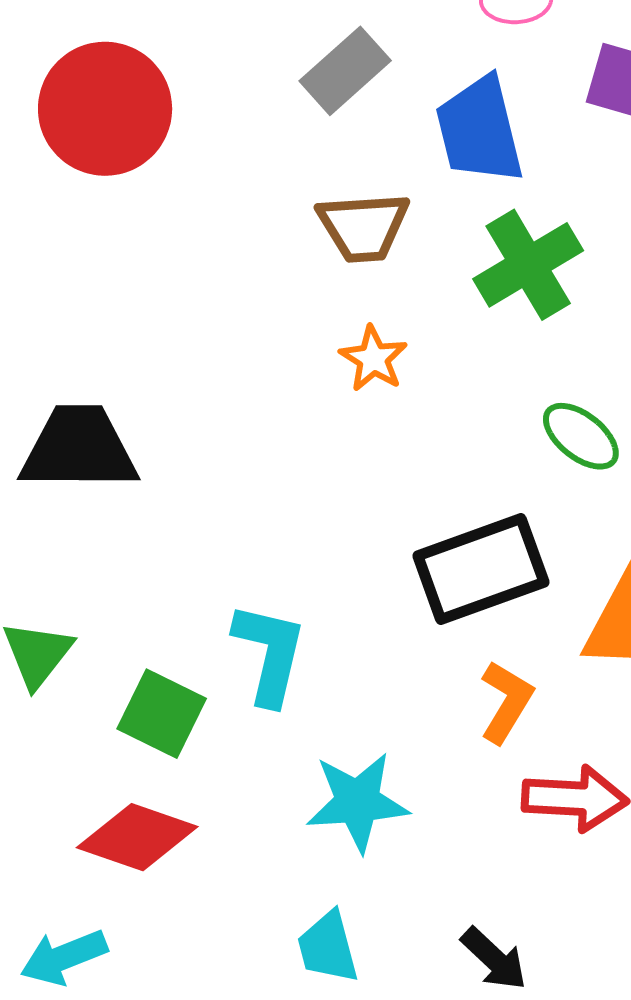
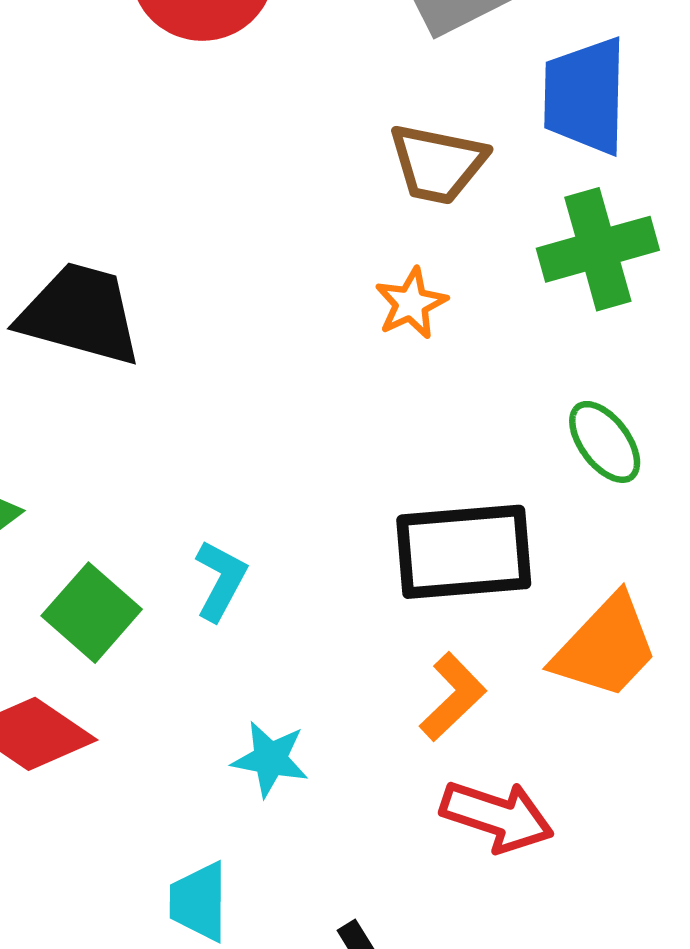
cyan L-shape: (269, 653) -> (221, 580), size x0.7
cyan star: (357, 802) -> (270, 759), size x0.7

